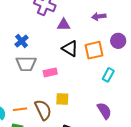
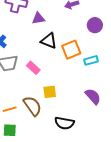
orange square: (94, 50) -> (71, 50), moved
pink rectangle: (50, 72) -> (33, 68), turned 64
cyan rectangle: (108, 75) -> (91, 60), turned 56

